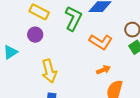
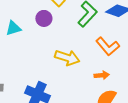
yellow arrow: (49, 71) -> (67, 58), moved, turned -75

